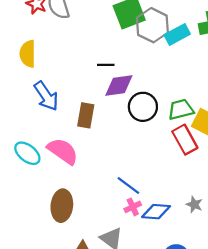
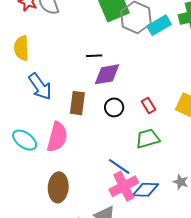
black circle: (143, 107) -> (114, 107), moved, size x0.7
green trapezoid: (181, 109) -> (148, 139), moved
red rectangle: (185, 140) -> (149, 106), moved, size x0.6
pink semicircle: (63, 151) -> (57, 137), turned 72
pink cross: (133, 207) -> (124, 186), size x1.8

